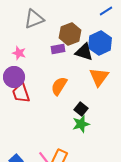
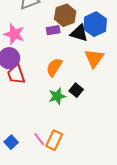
pink star: (19, 53) -> (14, 34), size x1.5
green star: (81, 124) -> (57, 96), moved

